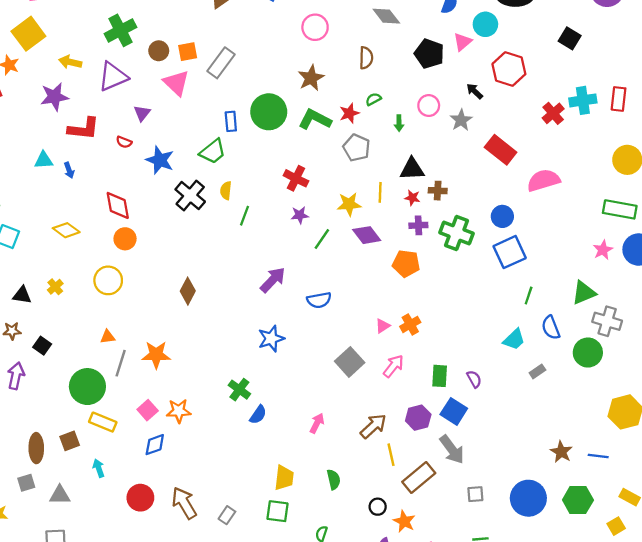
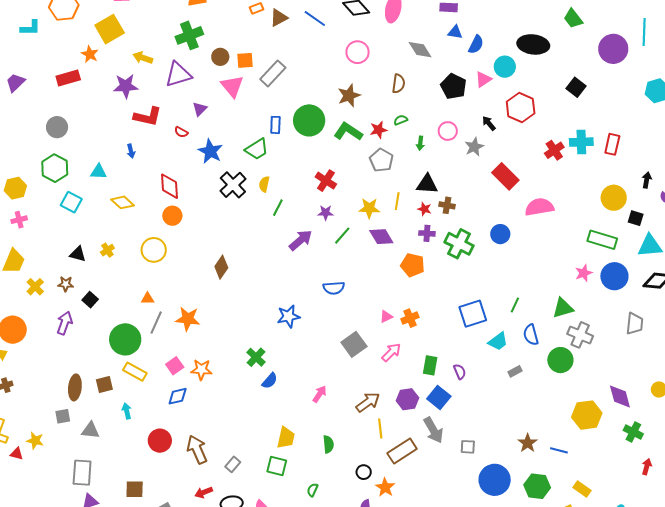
cyan triangle: (44, 160) -> (99, 172), moved
blue square: (510, 252) -> (473, 314), moved
purple arrow: (273, 280) -> (301, 240), moved
gray square: (475, 494) -> (468, 447), moved

